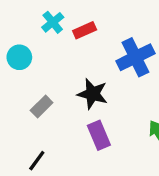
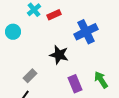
gray rectangle: (42, 107) -> (30, 76), moved
purple rectangle: (99, 135) -> (75, 84), moved

